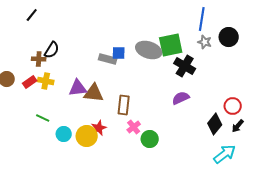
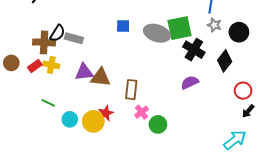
black circle: (229, 37) -> (239, 32), moved
blue square: (119, 53) -> (123, 26), moved
brown cross: (39, 59) -> (44, 42), size x1.5
gray rectangle: (108, 59) -> (74, 38), moved
black diamond: (215, 124) -> (225, 61), moved

